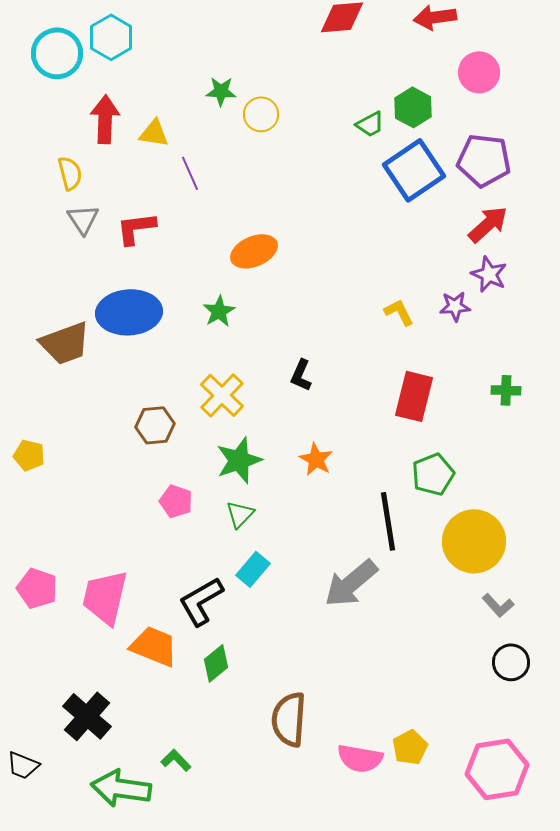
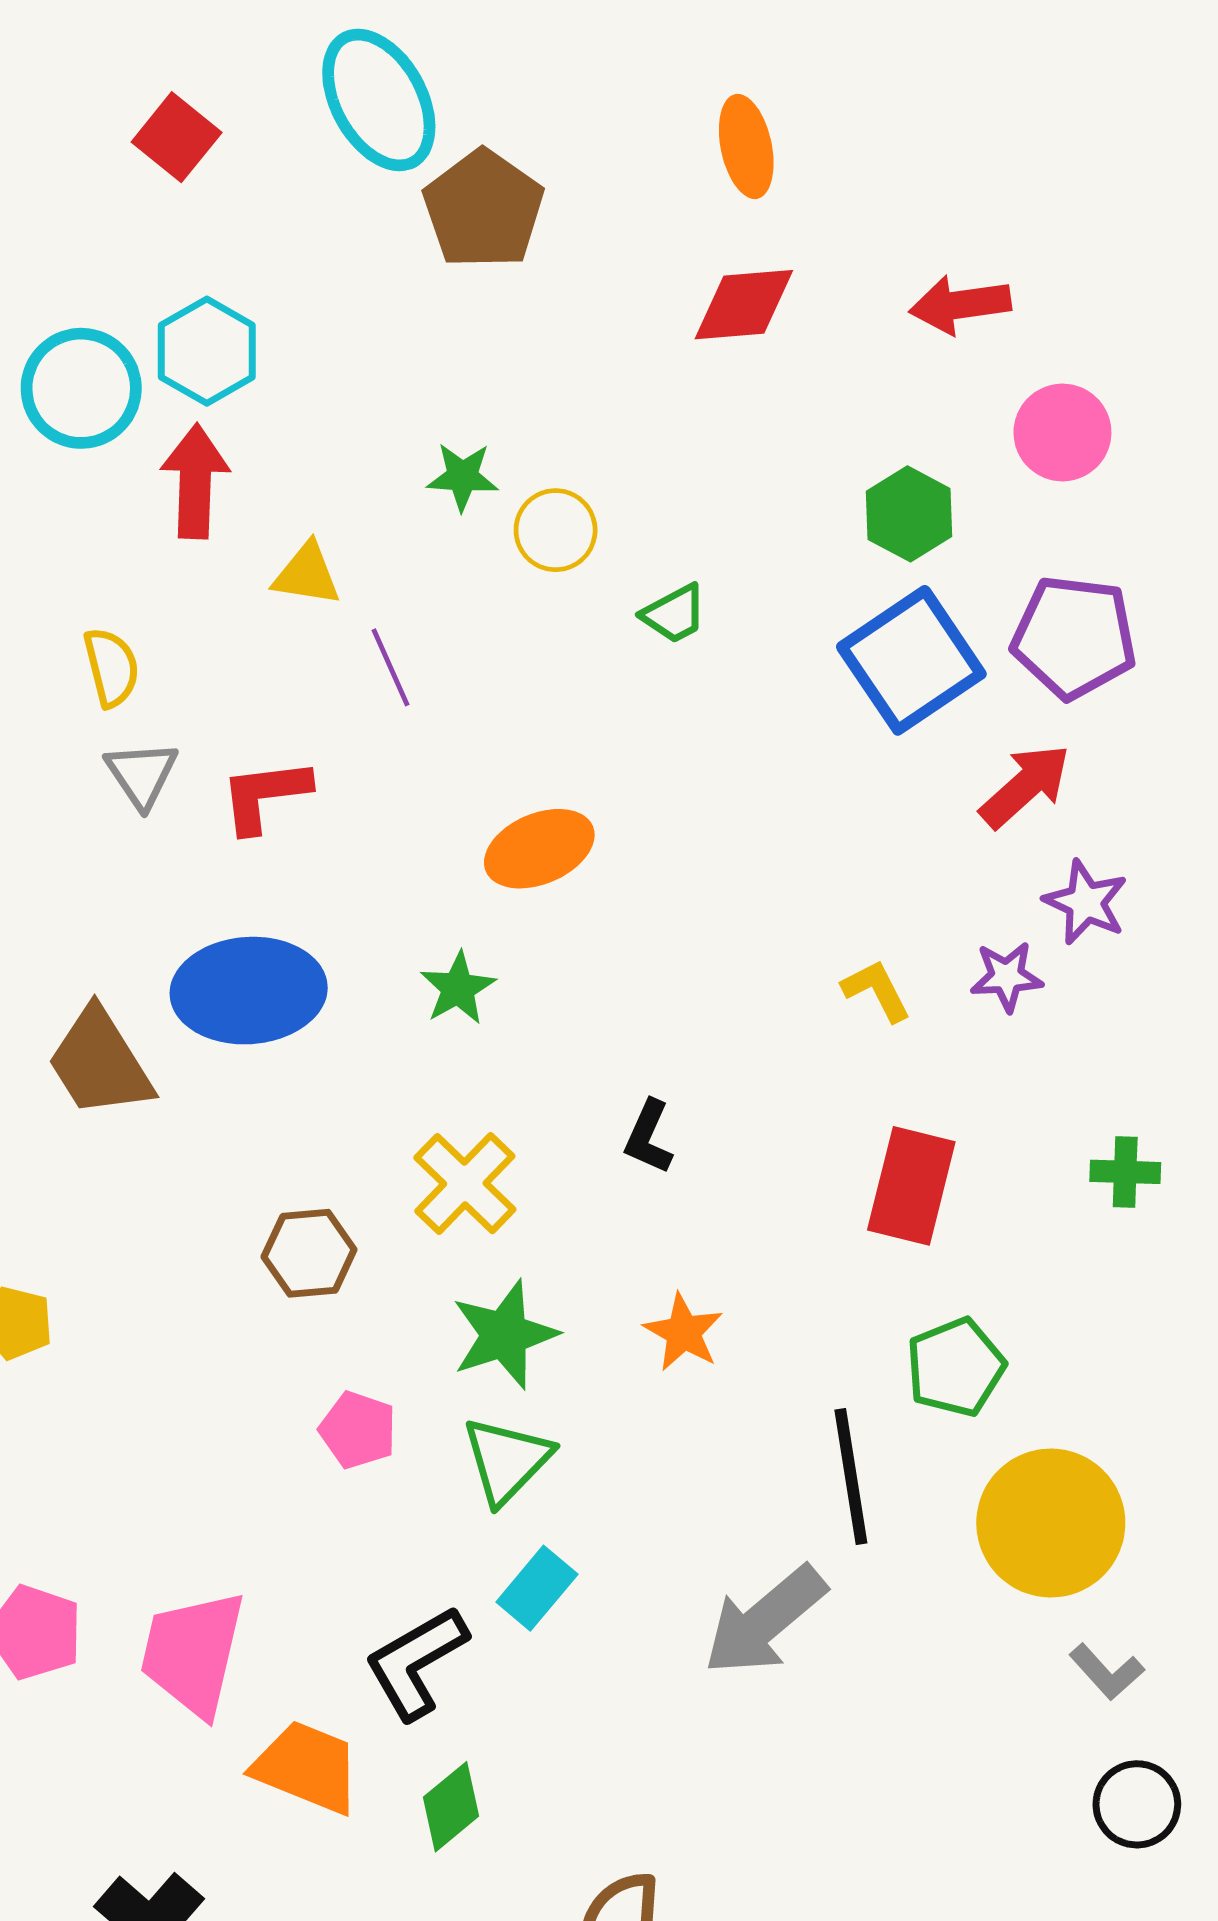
red arrow: (105, 119) -> (195, 481), moved
green trapezoid: (370, 124) -> (674, 614), moved
red arrow: (488, 224) -> (1025, 786), moved
brown trapezoid: (65, 343) -> (100, 1063), turned 78
green triangle: (240, 514) -> (507, 1460), size x1.4

